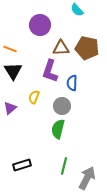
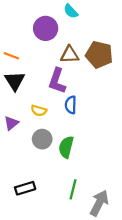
cyan semicircle: (77, 10) -> (71, 11), moved
blue semicircle: (72, 83) -> (71, 105), moved
yellow semicircle: (34, 97) -> (39, 111), turned -96
gray circle: (62, 106) -> (42, 139), moved

